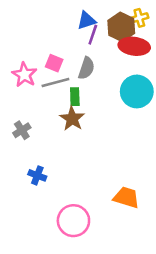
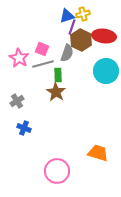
yellow cross: (139, 18) -> (83, 14), moved
brown hexagon: (121, 27) -> (81, 40), moved
blue cross: (37, 175) -> (24, 128), moved

